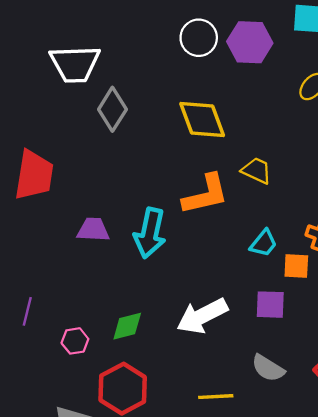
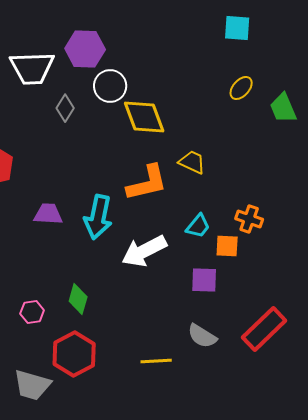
white circle: (199, 38) -> (110, 86), moved
purple hexagon: (250, 42) -> (85, 49), moved
gray diamond: (112, 109) -> (65, 108), size x0.7
white arrow: (202, 316) -> (144, 251), moved
green diamond: (127, 326) -> (78, 299), turned -60

